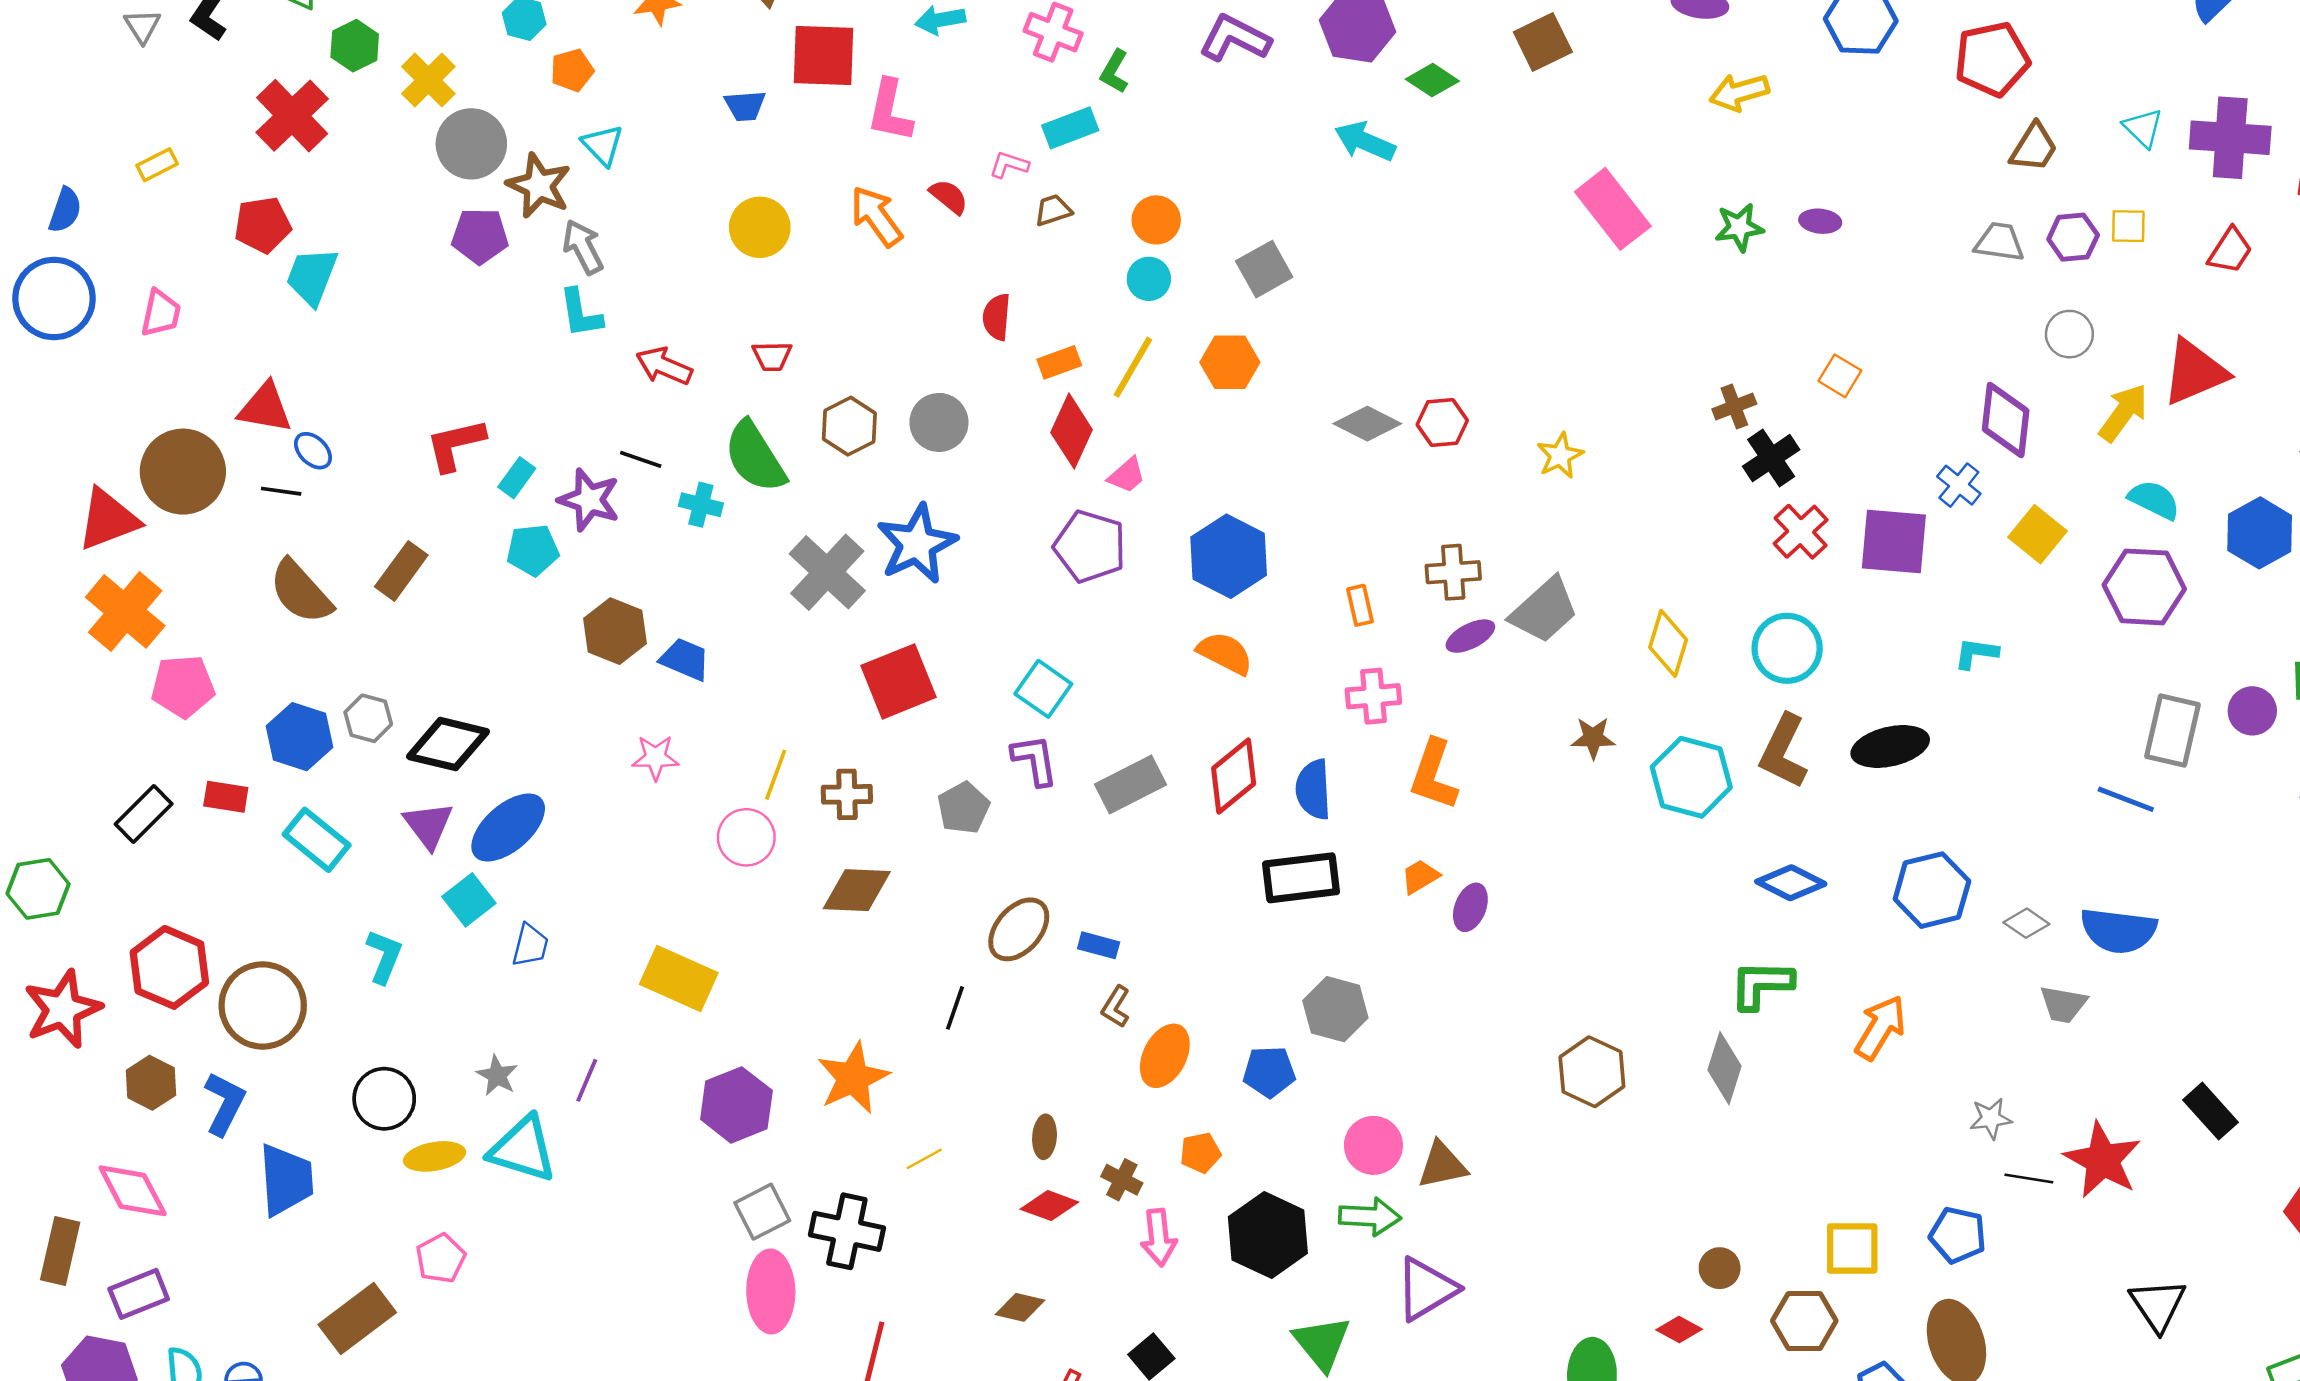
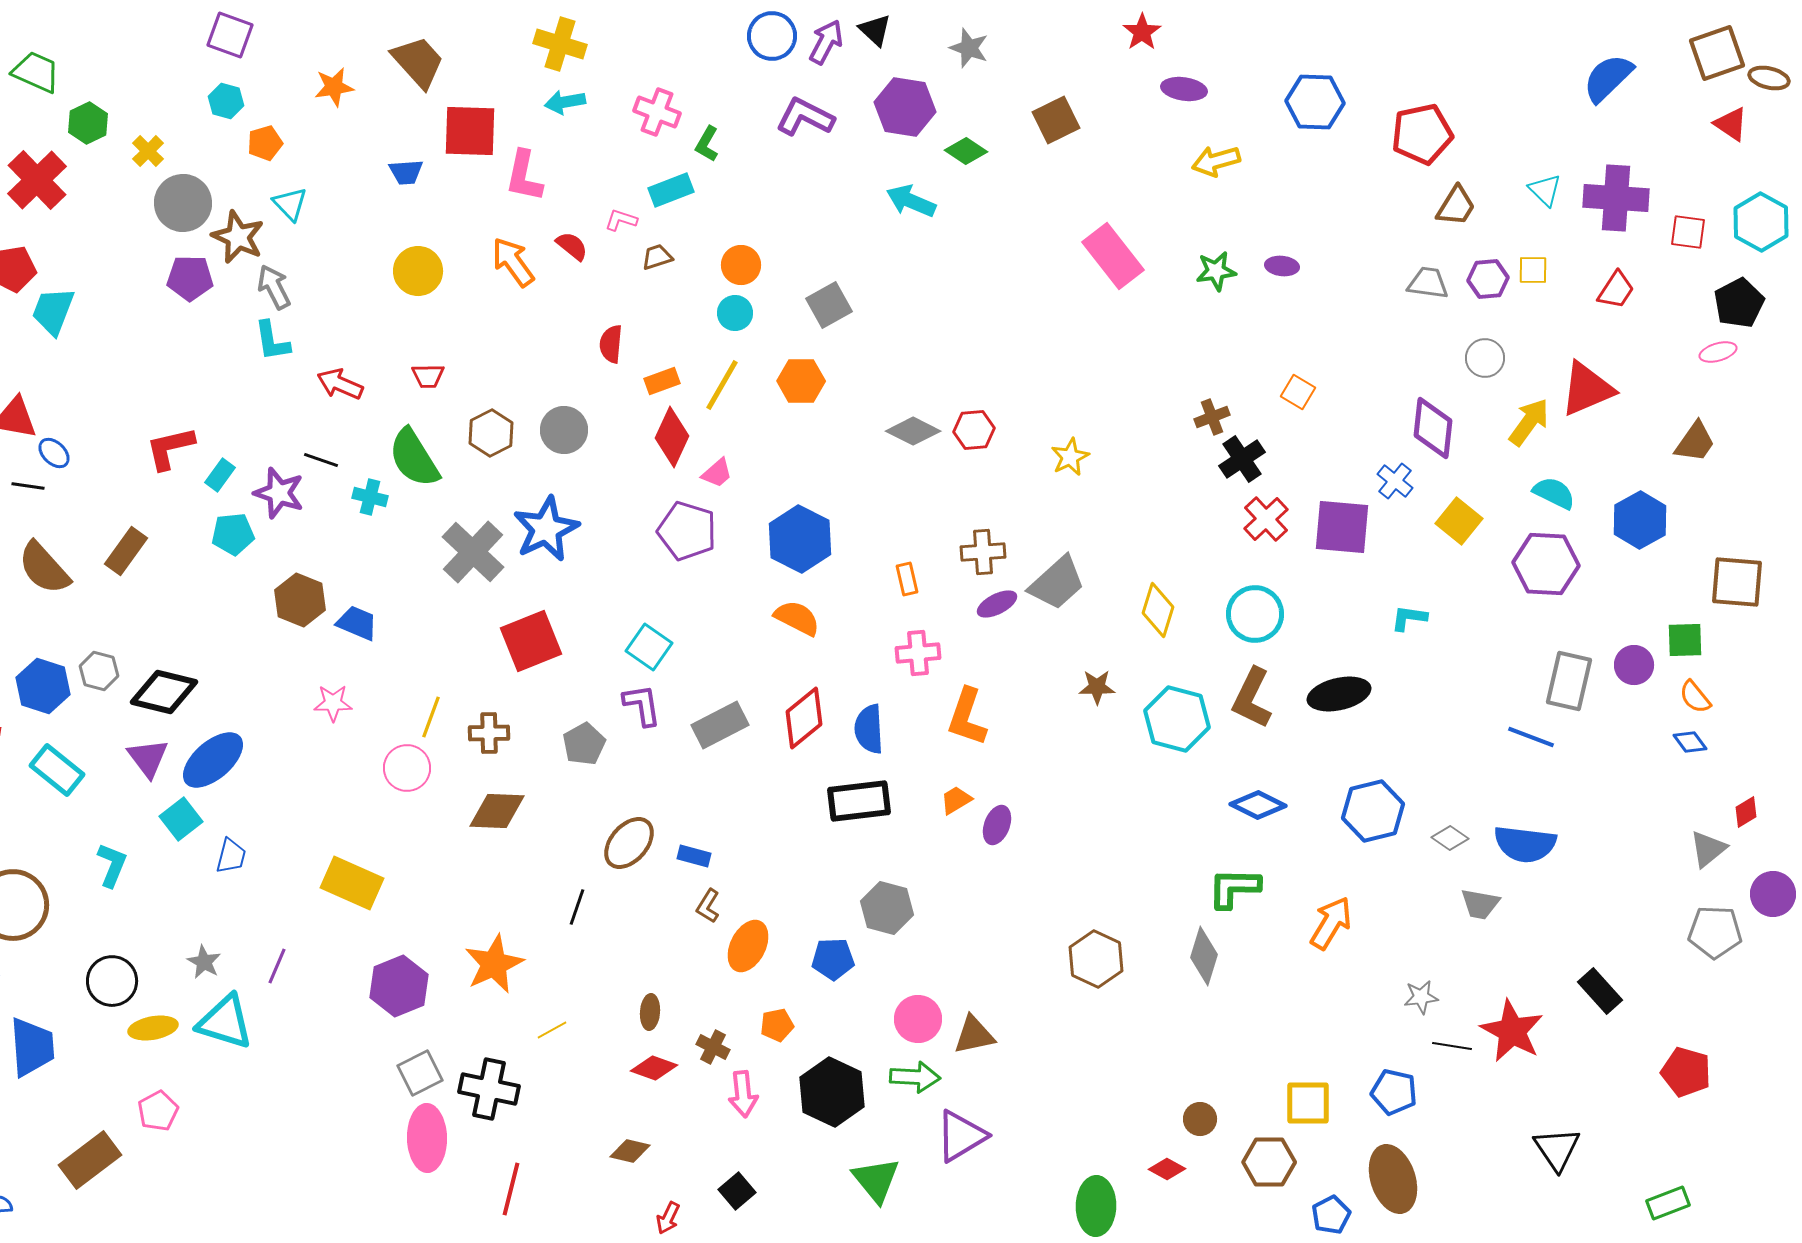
yellow cross: (428, 80) -> (148, 151), size x0.7

